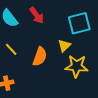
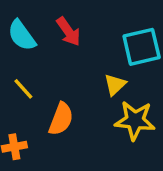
orange semicircle: (40, 57) -> (61, 119), moved

